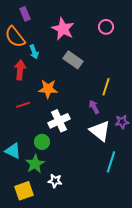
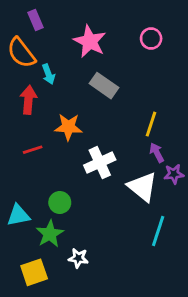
purple arrow: (94, 107) -> (157, 153), moved
white cross: (59, 121) -> (100, 163), moved
cyan triangle: (13, 151) -> (18, 215), turned -36

